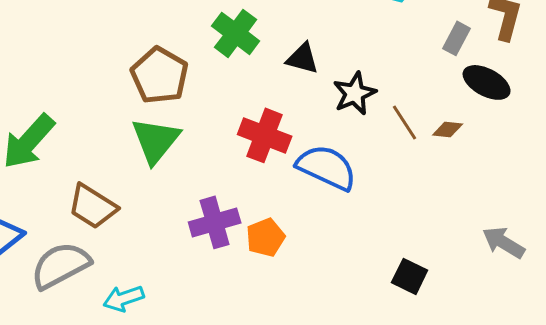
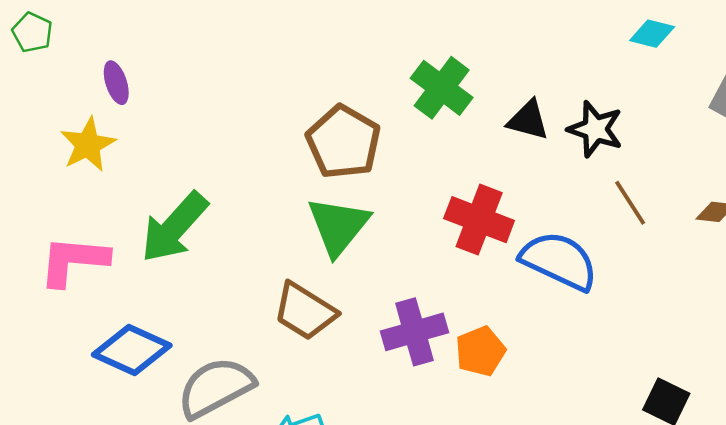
black star: (355, 93) -> (595, 129), moved, turned -30
brown line: (405, 122) -> (630, 203), moved
brown trapezoid: (93, 206) -> (305, 311), moved

